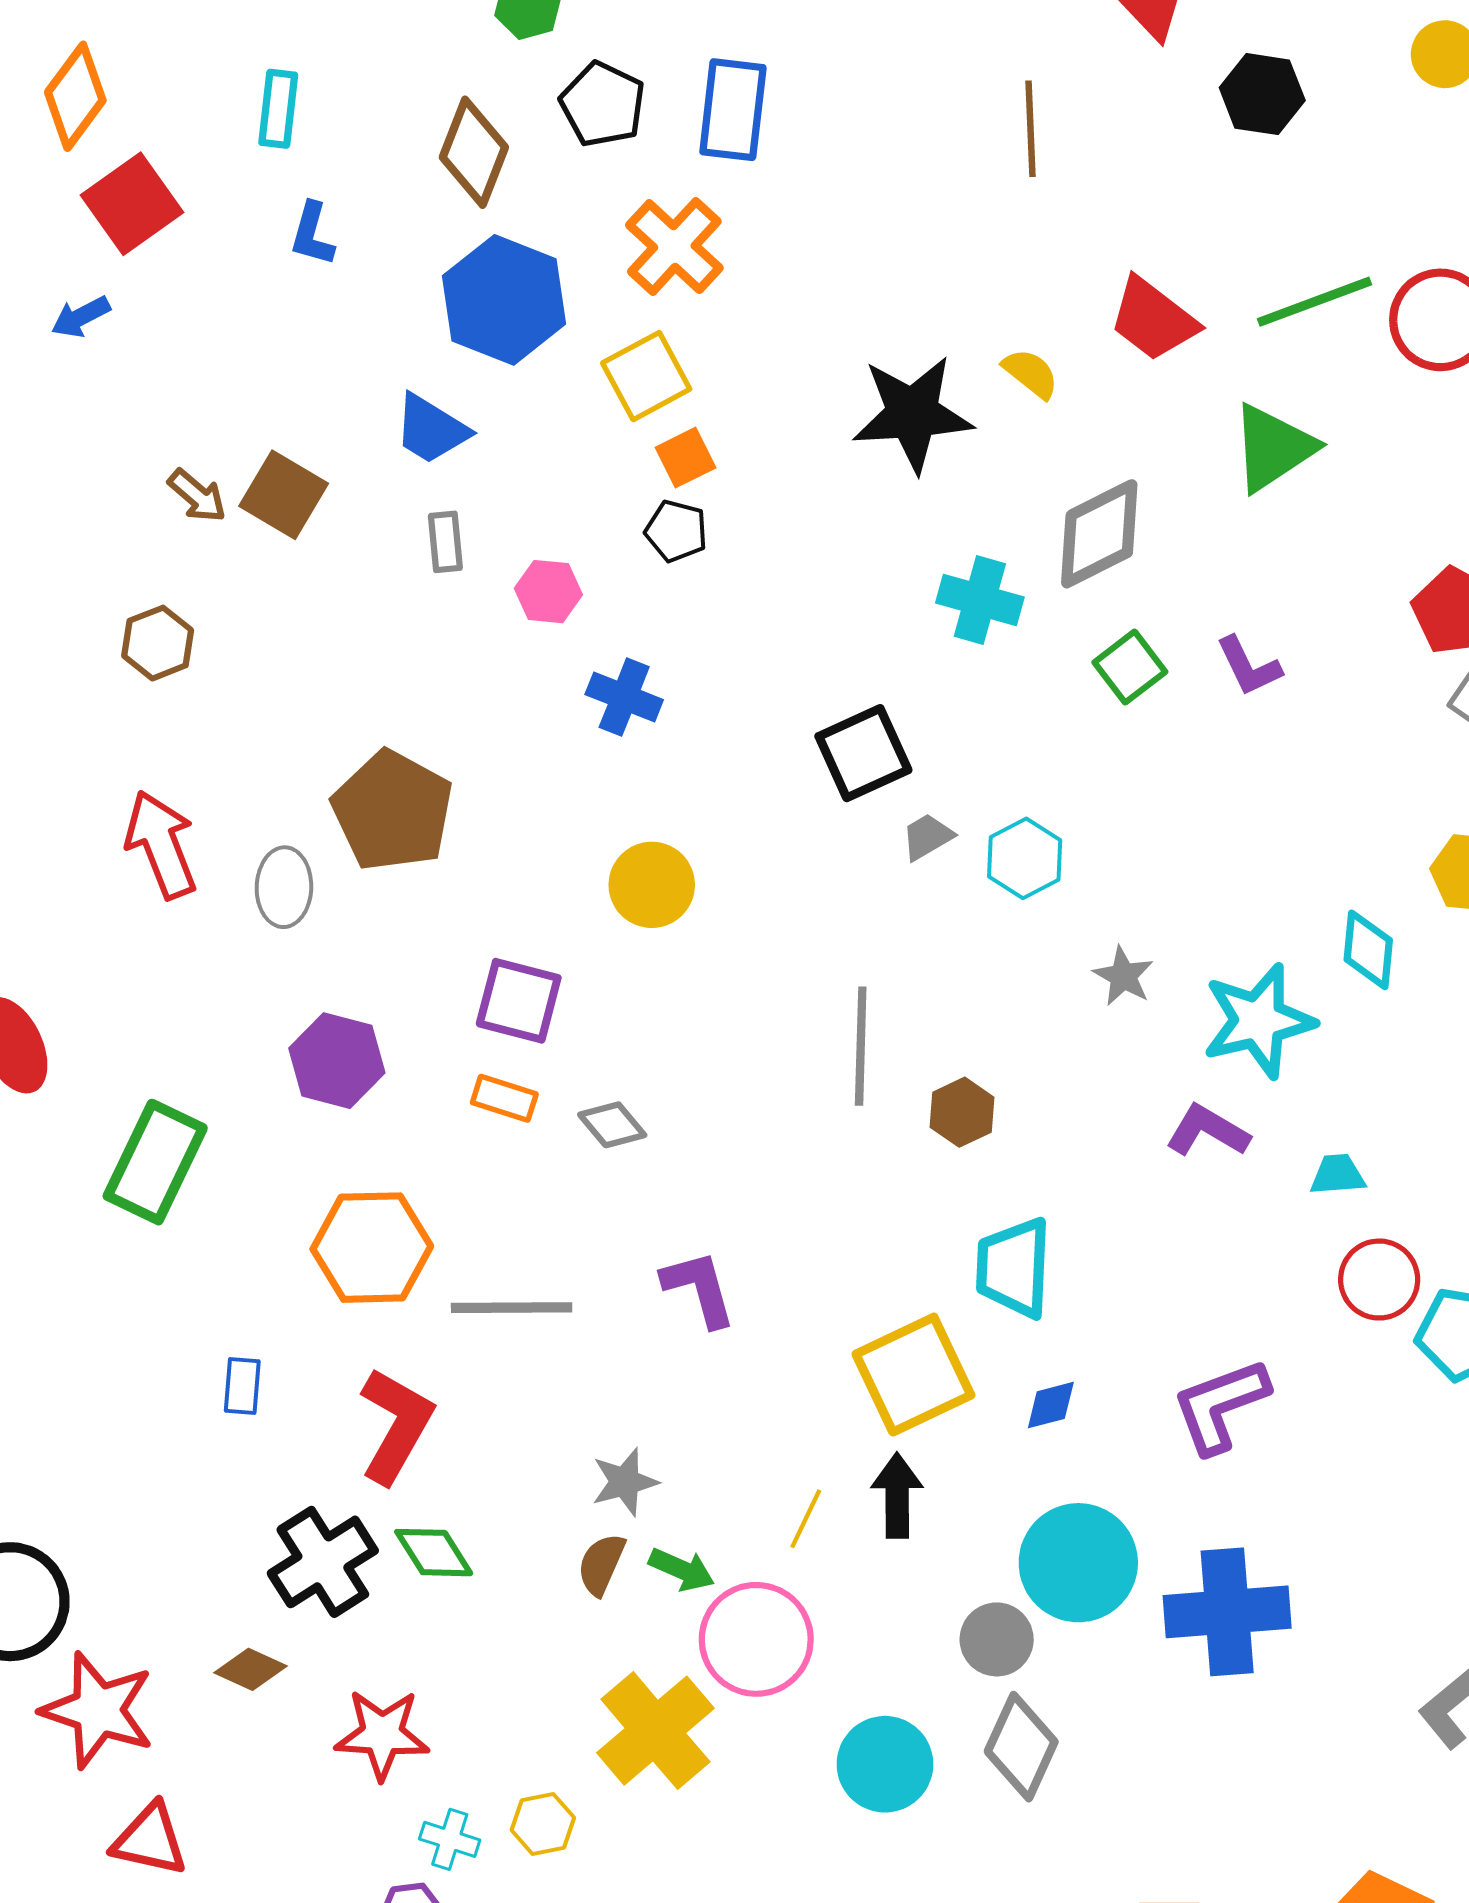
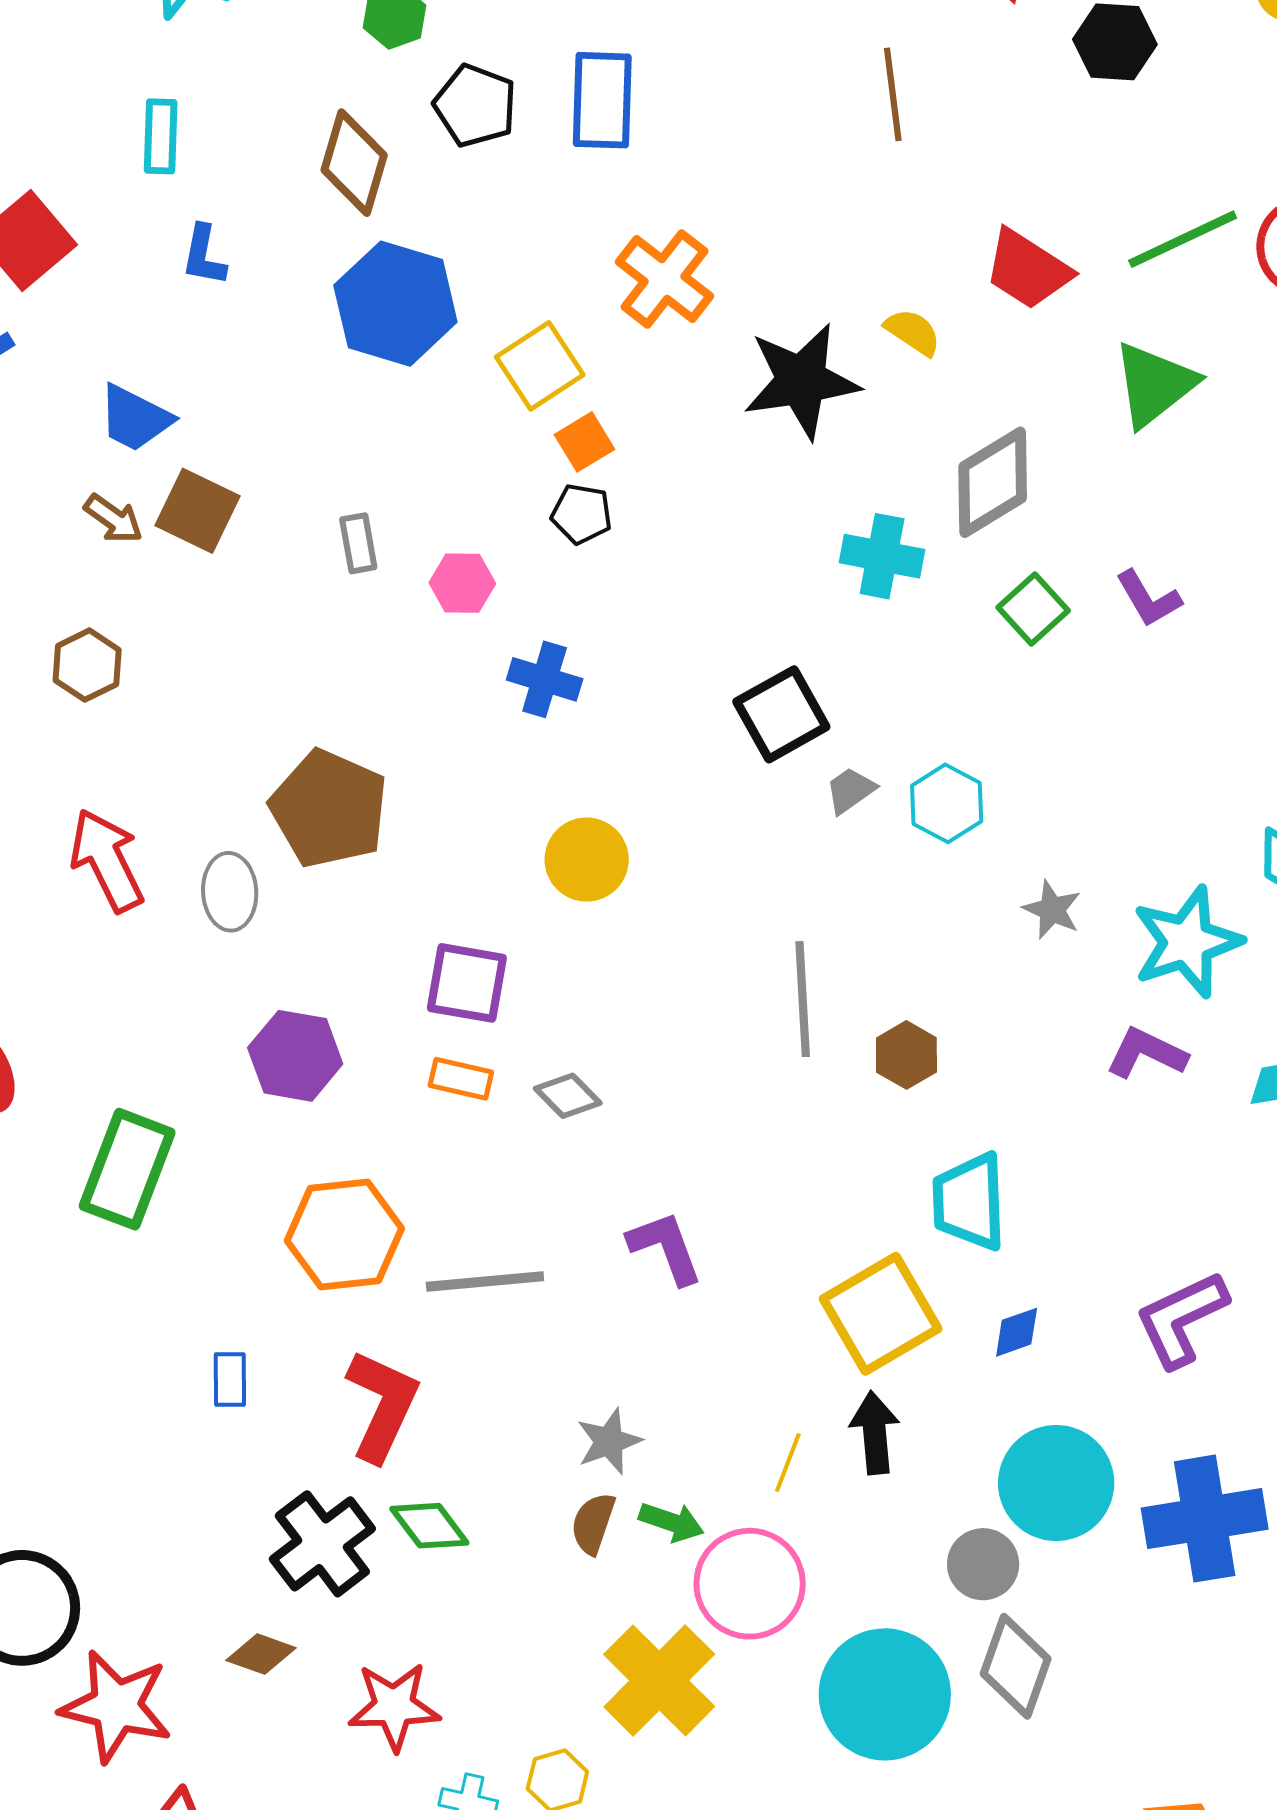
orange cross: (674, 247) -> (664, 279), moved
blue trapezoid: (431, 429) -> (135, 418), moved
cyan circle: (885, 1764) -> (885, 1694), size x1.4

